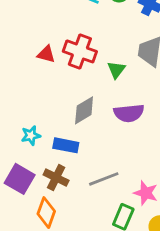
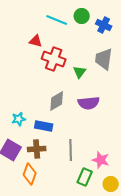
red triangle: (46, 54) -> (36, 41), moved
brown cross: (56, 178) -> (37, 149), turned -30
gray line: (104, 179) -> (71, 150), turned -70

